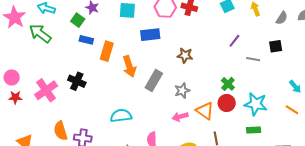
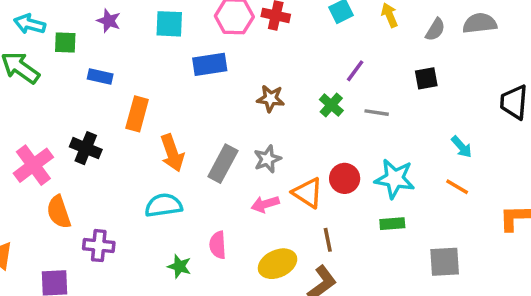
green square: (78, 20) -> (65, 42), moved, turned -32
orange rectangle: (107, 51) -> (137, 114), moved
gray line: (253, 59) -> (377, 113), moved
orange arrow: (129, 66) -> (172, 153), moved
gray rectangle: (154, 81) -> (223, 164), moved
green cross: (228, 84) -> (331, 105), moved
orange semicircle: (61, 131) -> (59, 212), moved

